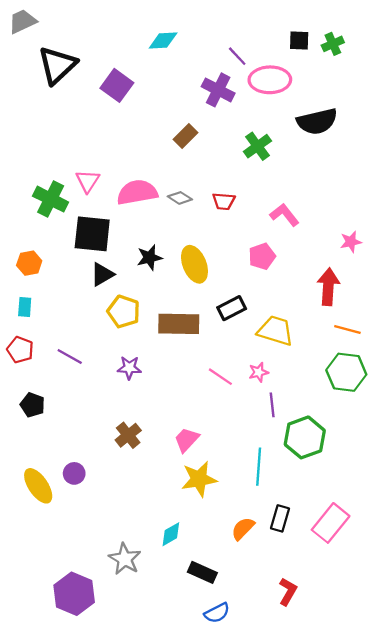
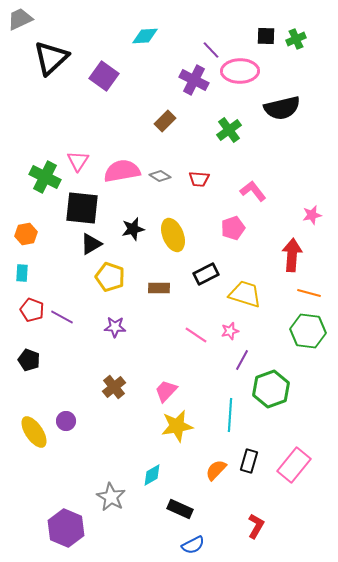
brown rectangle: (179, 324) -> (159, 288), size x0.6
red pentagon: (20, 350) -> (32, 310), moved
purple line: (272, 405) -> (242, 360), turned 35

